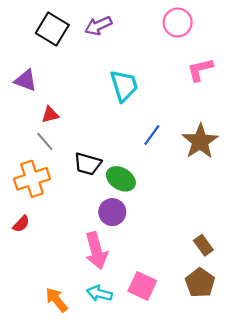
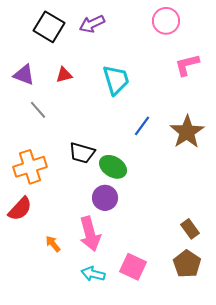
red triangle: (50, 115) -> (64, 75), moved
gray line: (45, 141) -> (38, 110), moved
red semicircle: (21, 224) -> (20, 209), size x1.5
orange arrow: (57, 300) -> (53, 244), moved, size x0.7

